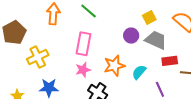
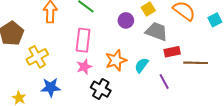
purple circle: (131, 36) -> (126, 20), moved

